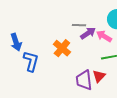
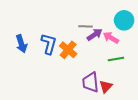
blue L-shape: (31, 61) -> (49, 44), moved
red triangle: (99, 76) -> (106, 86), moved

